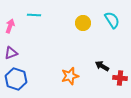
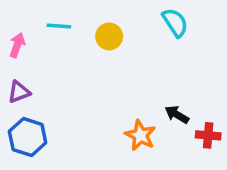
cyan semicircle: (112, 20) -> (175, 23), moved
yellow circle: (83, 23) -> (109, 36), moved
orange star: (70, 76) -> (140, 135), moved, turned -30

